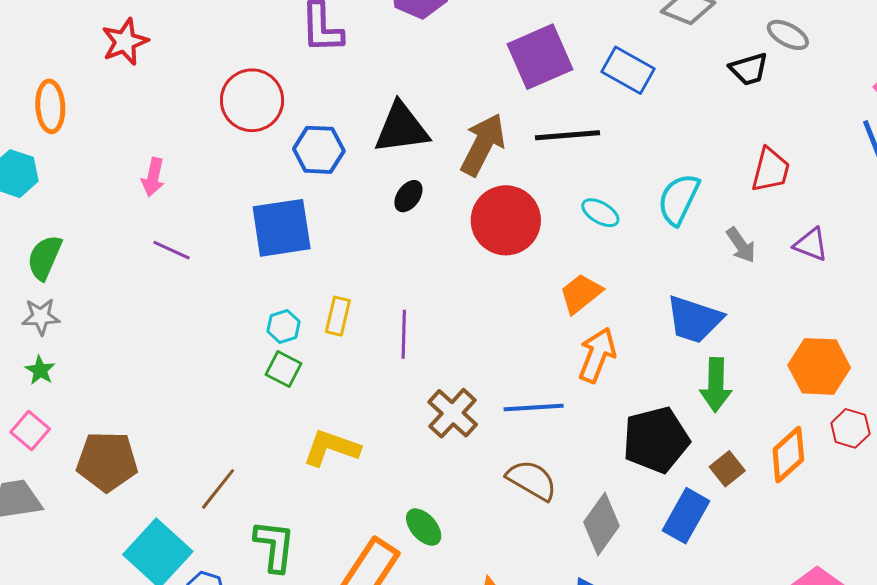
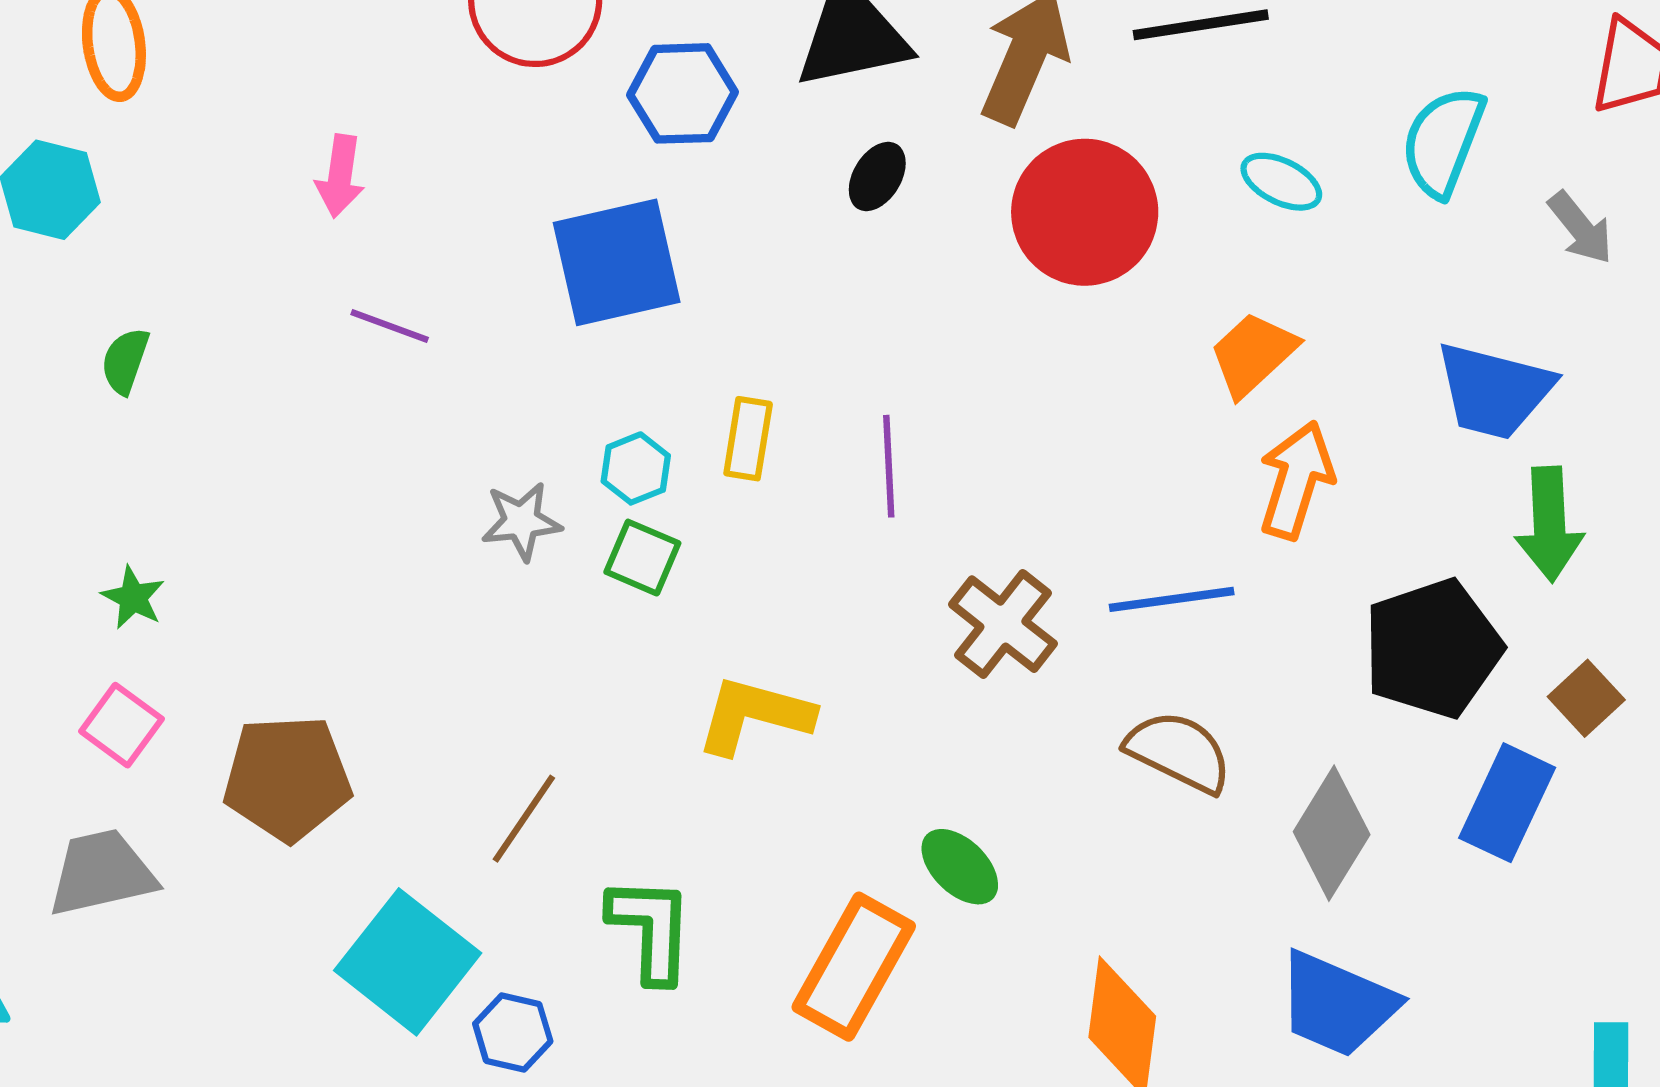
green semicircle: (45, 257) -> (125, 361), size x0.7
gray star: (41, 317) -> (521, 521), moved

